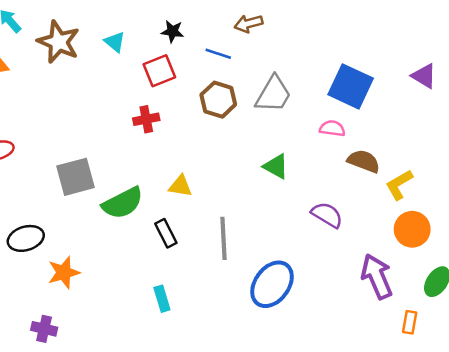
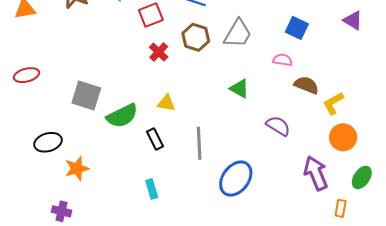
blue square: (351, 86) -> (297, 28), size x0.7
red cross: (146, 119) -> (159, 52), moved, turned -36
gray square: (76, 177) -> (86, 96), turned 32

